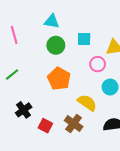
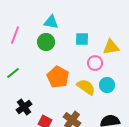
pink line: (14, 35) -> (15, 35), turned 36
green circle: (56, 45) -> (46, 42), moved
yellow semicircle: (87, 103) -> (86, 87), moved

